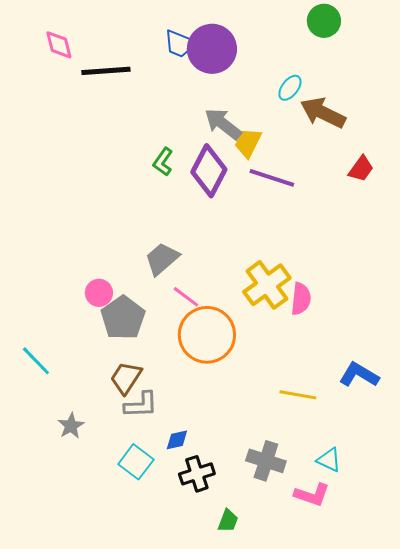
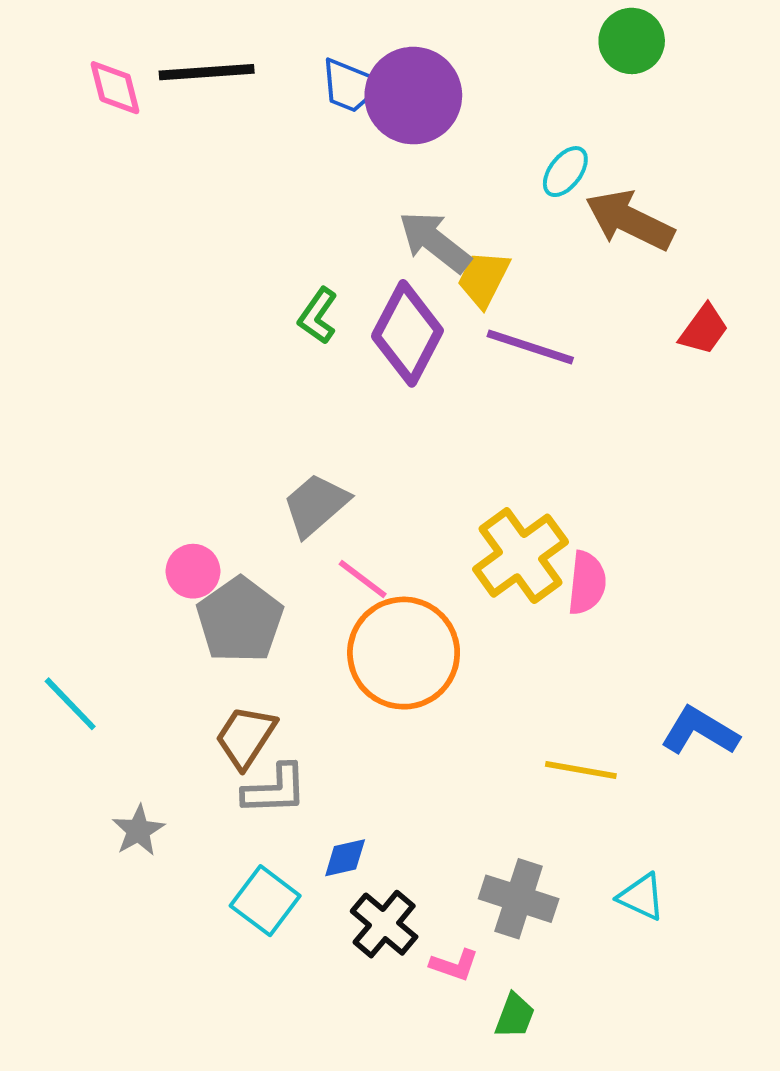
black line: (106, 71) -> (207, 72), moved
black cross: (197, 474) -> (384, 924), turned -32
pink L-shape: (312, 495) -> (454, 965), moved, size x0.7
green trapezoid: (228, 521) -> (515, 1016), moved

